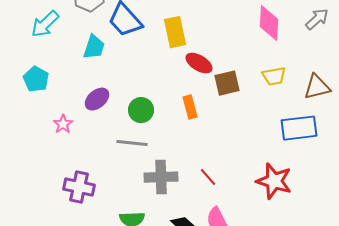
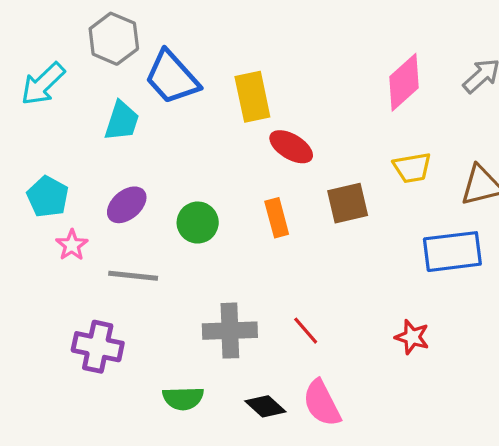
pink diamond: (269, 23) -> (404, 82), turned 45
cyan pentagon: (36, 79) -> (48, 197), moved
brown square: (227, 83) -> (348, 203), moved
gray line: (132, 143) -> (133, 276), moved
red star: (274, 181) -> (412, 337), size x0.6

